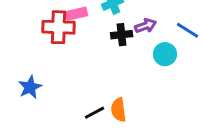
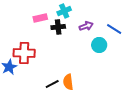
red cross: (59, 27) -> (24, 53), moved
black cross: (122, 35) -> (58, 27), moved

